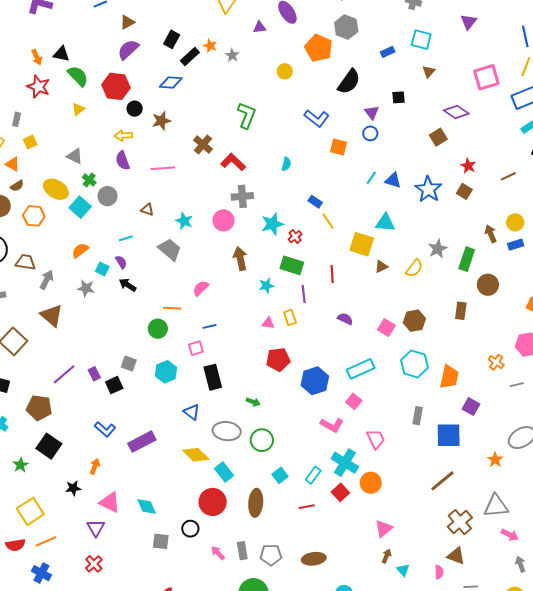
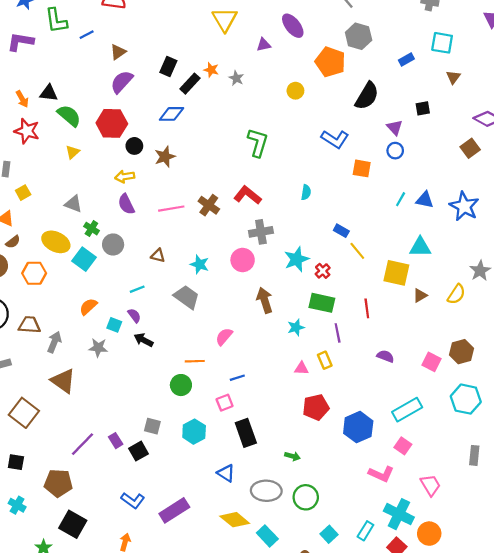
brown cross: (203, 145) -> (209, 205), moved

